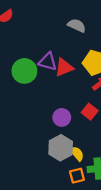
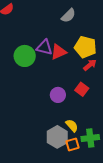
gray semicircle: (77, 25) -> (68, 16), turned 112
gray hexagon: (61, 148) -> (57, 137), moved

